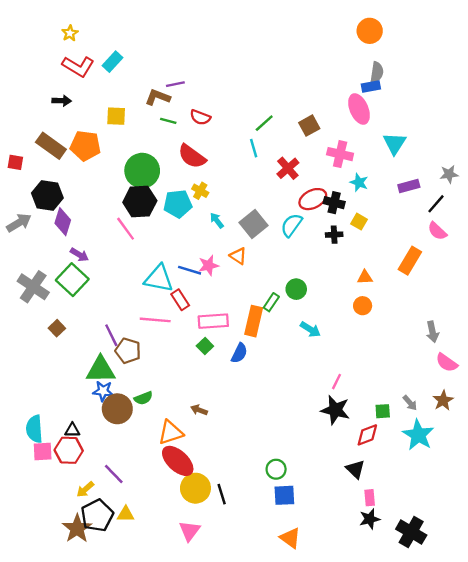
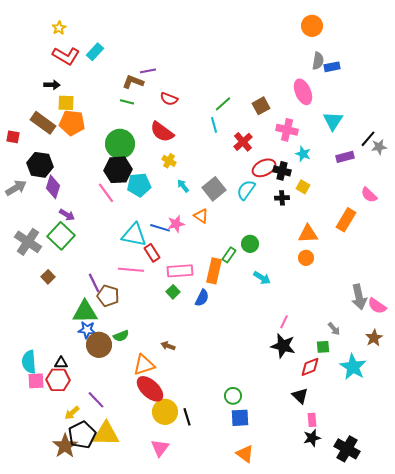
blue rectangle: (371, 86) -> (332, 67), moved
yellow square: (116, 116) -> (66, 103), moved
green line: (168, 121) -> (127, 102), moved
cyan pentagon: (178, 204) -> (139, 185), moved
black line: (436, 204) -> (368, 139), moved
orange triangle: (365, 277) -> (308, 234), size x1.5
gray arrow: (432, 332) -> (359, 297), moved, size x1.4
gray arrow: (410, 403) -> (334, 329), moved
yellow triangle: (126, 514) -> (106, 434), size x1.8

